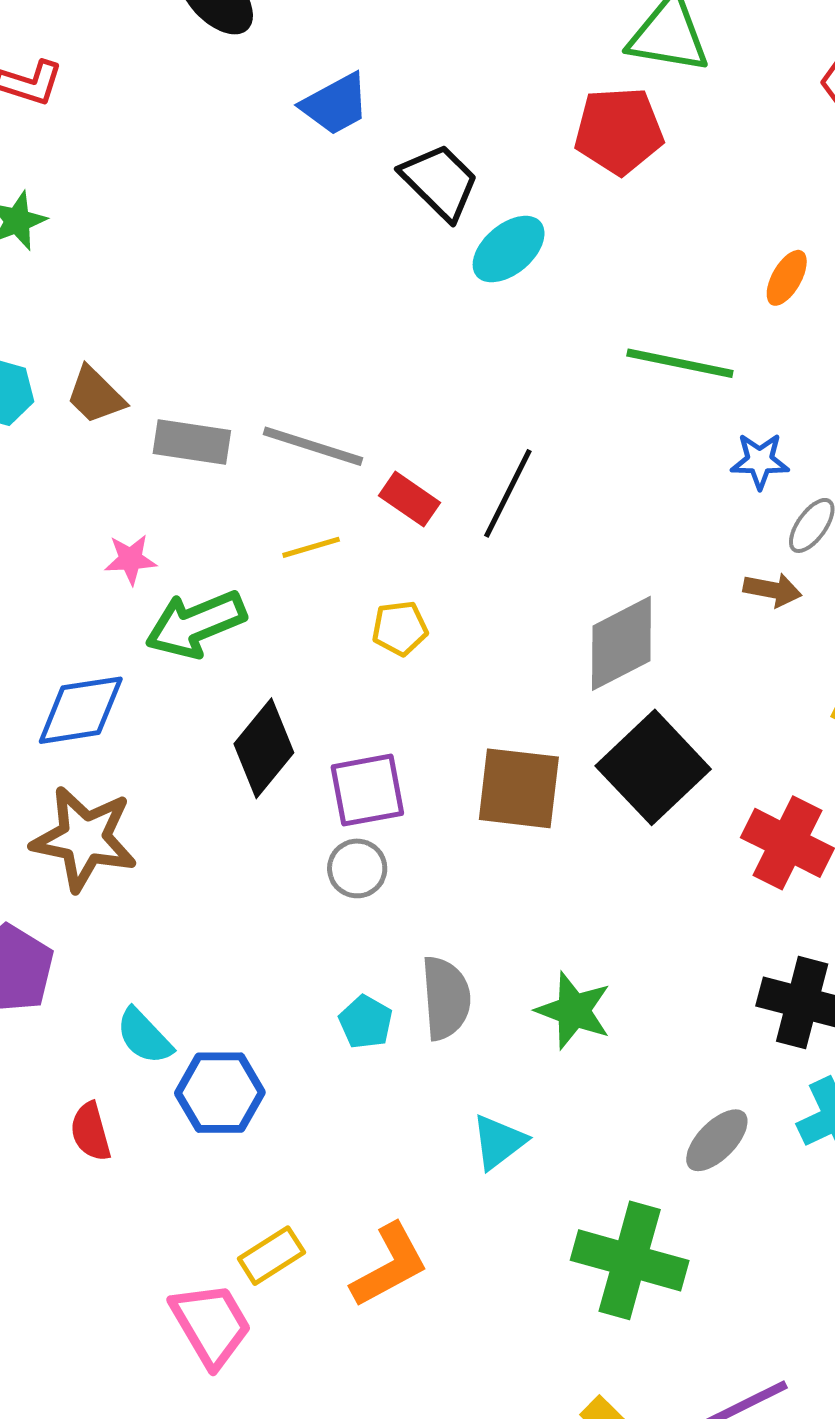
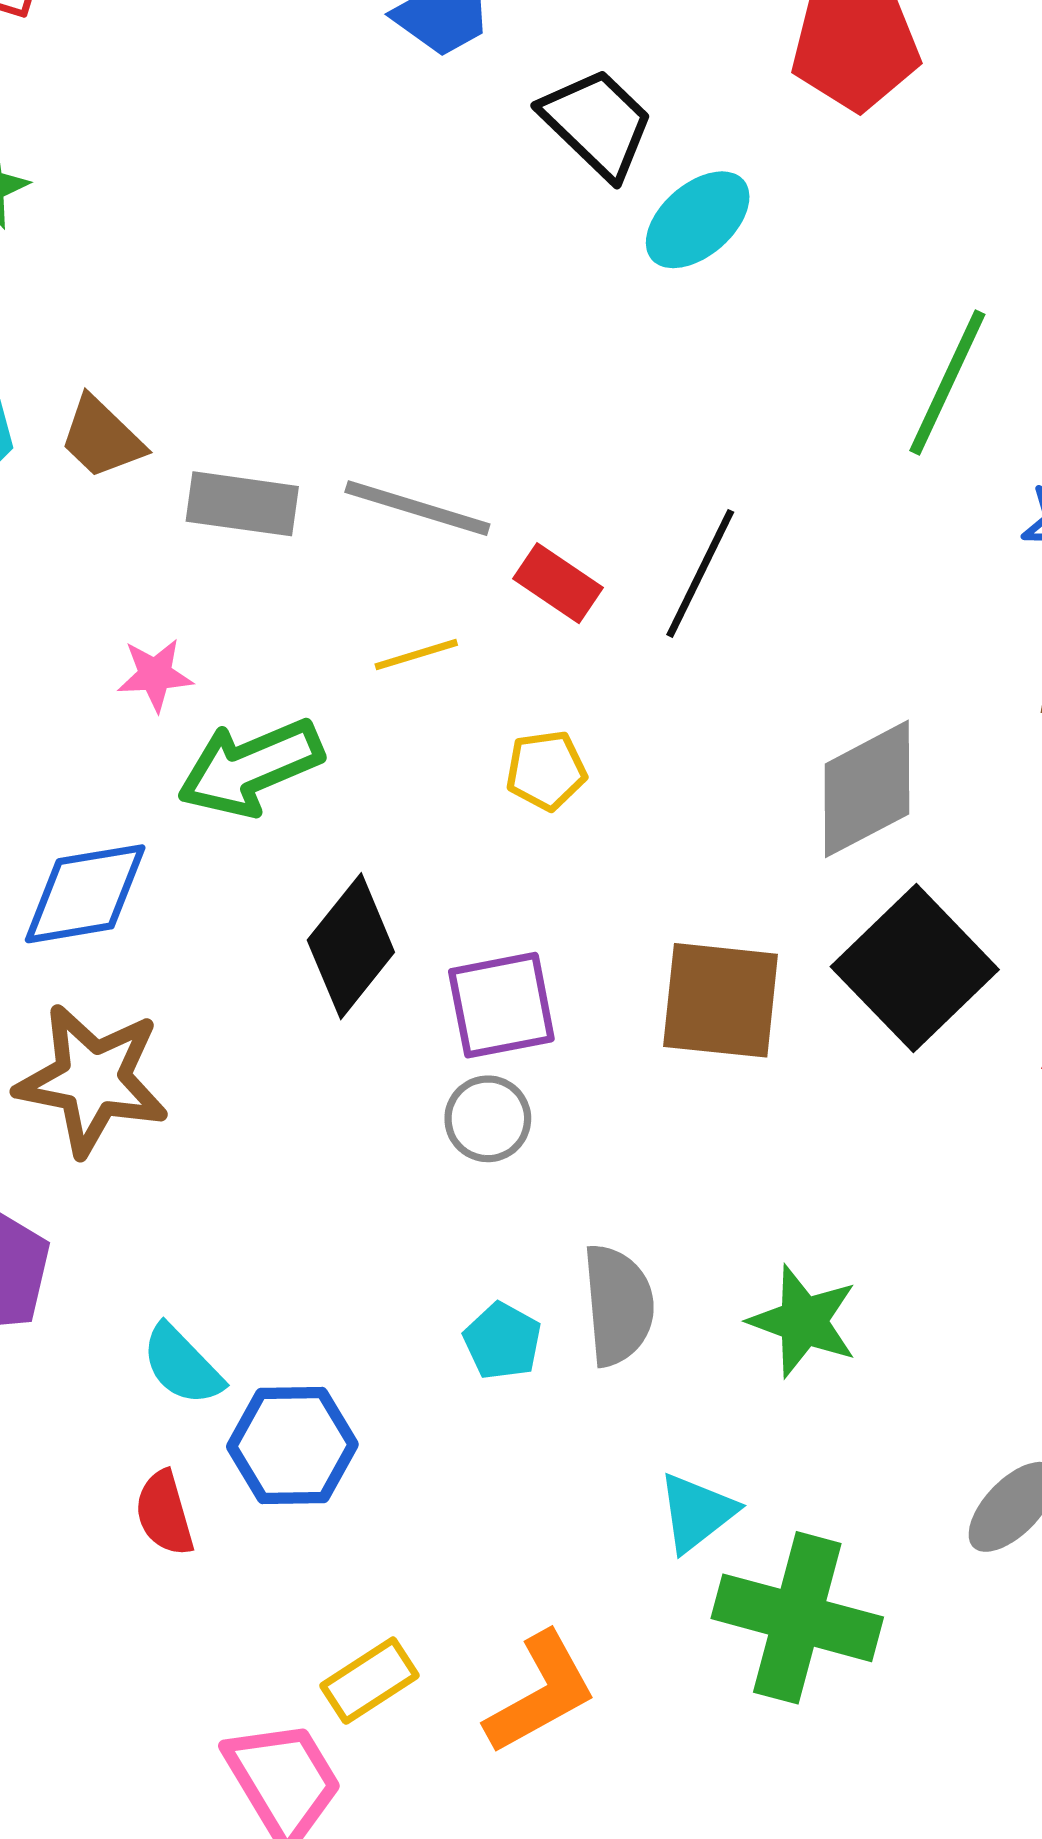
green line: (680, 363) -> (947, 382), turned -76
red semicircle: (91, 1132) -> (164, 1513), moved
green cross: (630, 1260) -> (797, 1618), moved

